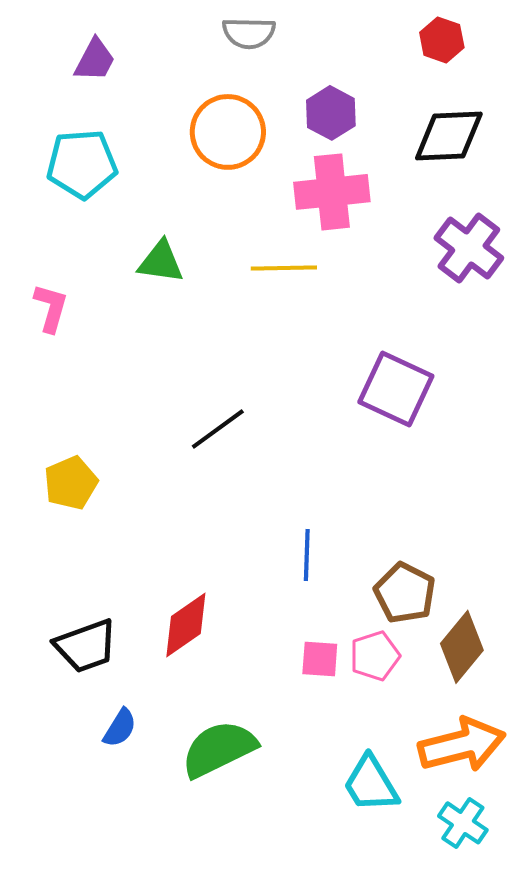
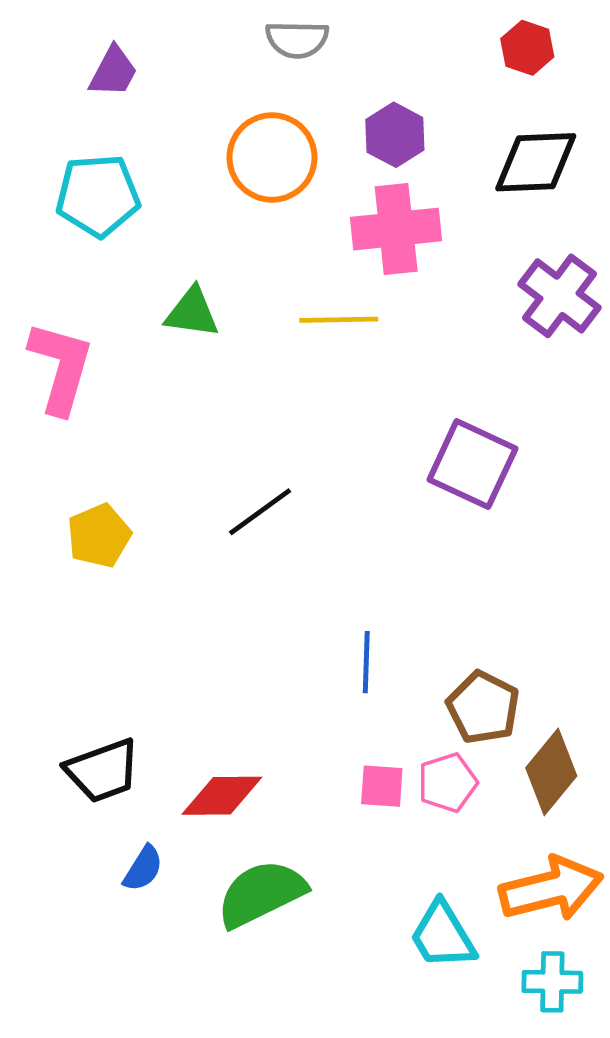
pink L-shape: (51, 308) -> (61, 367), size x1.6
yellow pentagon: (71, 483) -> (99, 536), moved
red diamond: (186, 625) -> (222, 796), moved, turned 34
cyan cross: (463, 823) -> (552, 982), turned -33

